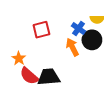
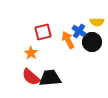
orange arrow: (72, 47) -> (68, 40), moved
orange star: (19, 58) -> (31, 53), moved

